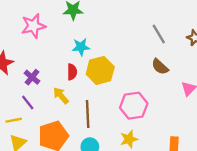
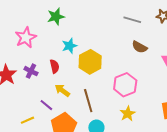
gray line: (159, 34) -> (132, 20), turned -30
red semicircle: (72, 72) -> (54, 66), moved
purple cross: (32, 77) -> (31, 71), moved
purple line: (28, 103) -> (46, 105), moved

